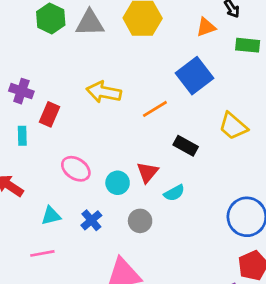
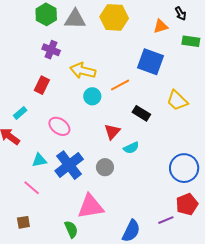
blue square: (195, 76) -> (151, 62), turned -36
purple cross: (21, 91) -> (51, 50), moved
cyan rectangle: (22, 136) -> (20, 113), moved, turned 48
cyan circle: (118, 183) -> (92, 96), moved
blue cross: (91, 220) -> (69, 165), size x1.8
pink line: (42, 253) -> (32, 188), turned 48

